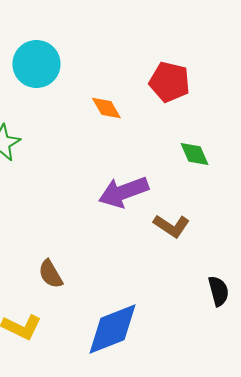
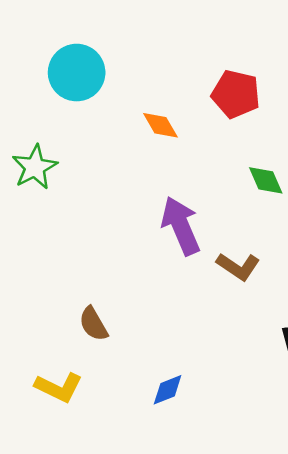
purple arrow: (123, 192) -> (181, 226), turned 87
blue diamond: (112, 329) -> (168, 390), size x0.5

